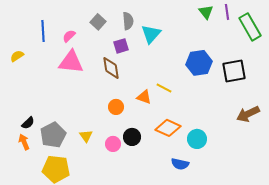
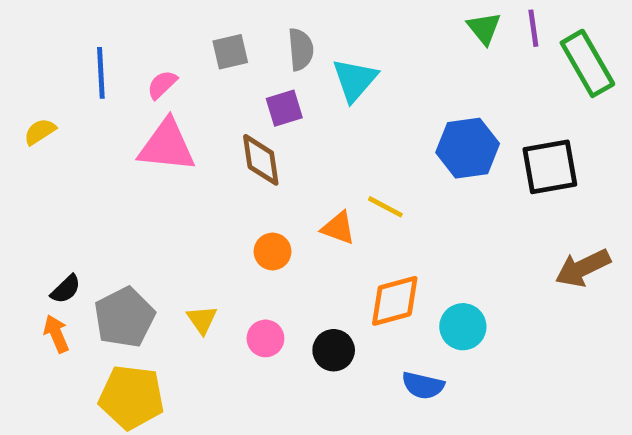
gray square: (98, 22) -> (230, 52), turned 35
orange diamond: (168, 128) -> (395, 301), turned -40
black circle: (132, 137) -> (334, 350), moved

